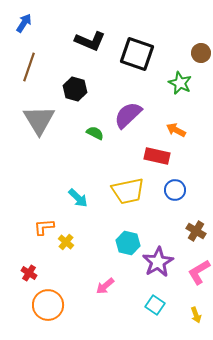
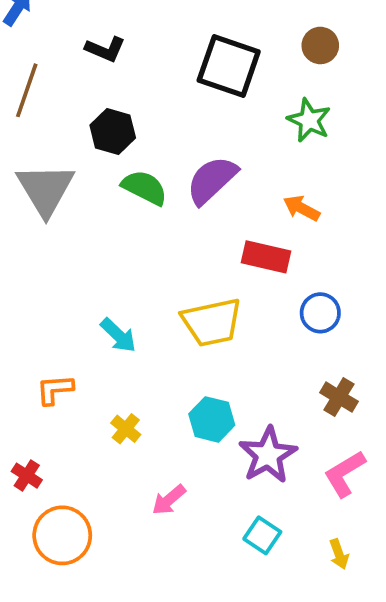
black L-shape: (90, 41) -> (105, 49), moved, size x0.7
brown circle: (201, 53) -> (320, 45), moved
green semicircle: (95, 133) -> (145, 188), moved, size x1.4
blue circle: (175, 190) -> (320, 313), moved
yellow cross: (66, 242) -> (126, 429), moved

